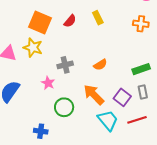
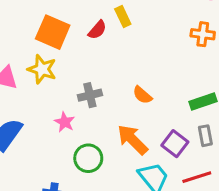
yellow rectangle: (98, 18) -> (123, 16), moved
orange semicircle: (100, 65) -> (142, 95), turned 72

